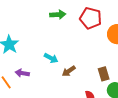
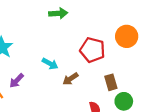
red pentagon: (91, 18) -> (92, 50), moved
purple arrow: (22, 73) -> (17, 81), turned -56

